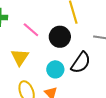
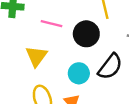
pink line: (31, 30) -> (52, 24), turned -30

